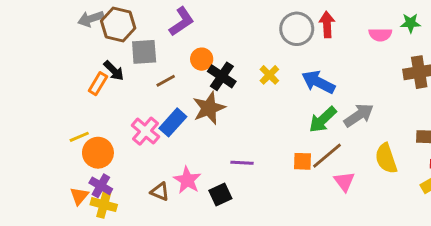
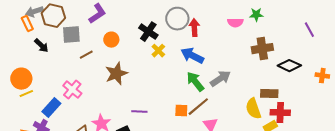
red arrow: (327, 24) -> (194, 28), moved
black arrow: (114, 71) -> (41, 46), moved
black cross: (222, 76) -> (148, 32), moved
orange rectangle: (98, 84) -> (27, 24), moved, turned -56
green arrow: (323, 120) -> (195, 82), turned 95
blue rectangle: (173, 122) -> (51, 108), moved
orange circle: (98, 153) -> (21, 79), moved
yellow semicircle: (386, 158) -> (253, 109), moved

